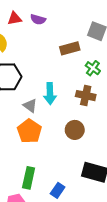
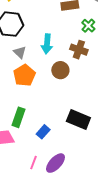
gray triangle: (30, 106) -> (20, 52), moved
brown circle: (75, 130) -> (60, 70), moved

